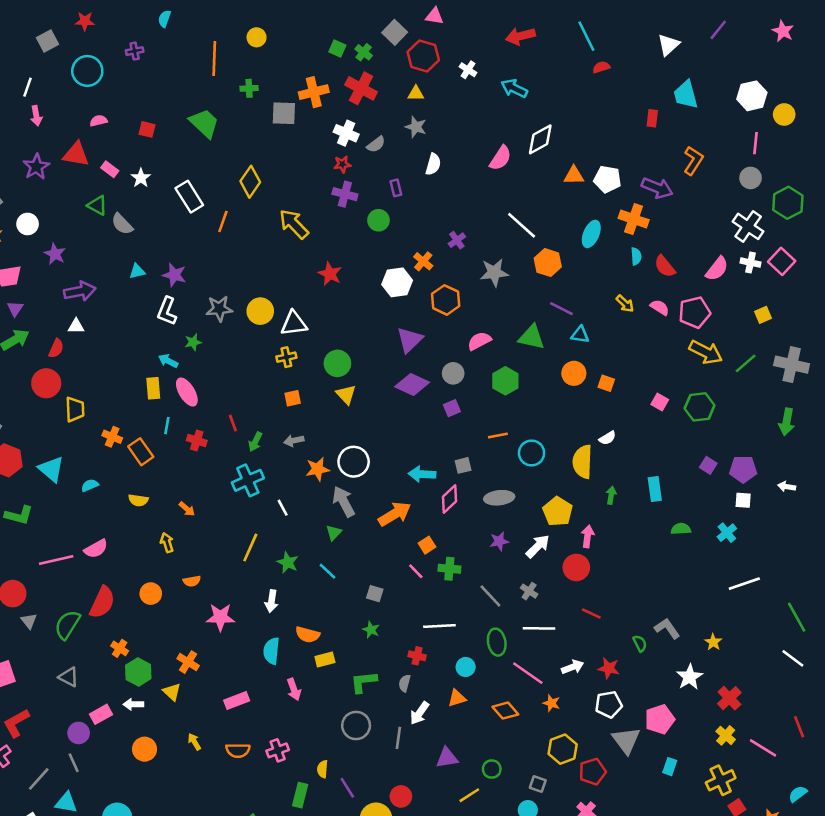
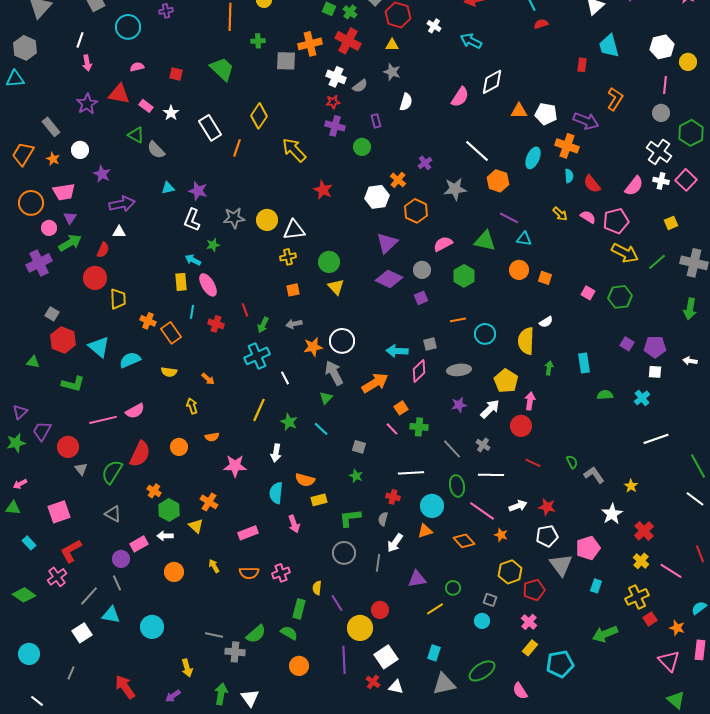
cyan semicircle: (90, 485) -> (130, 360), size x1.5
green semicircle: (640, 643) -> (572, 462), moved
cyan circle: (466, 667) -> (432, 506), size x1.5

